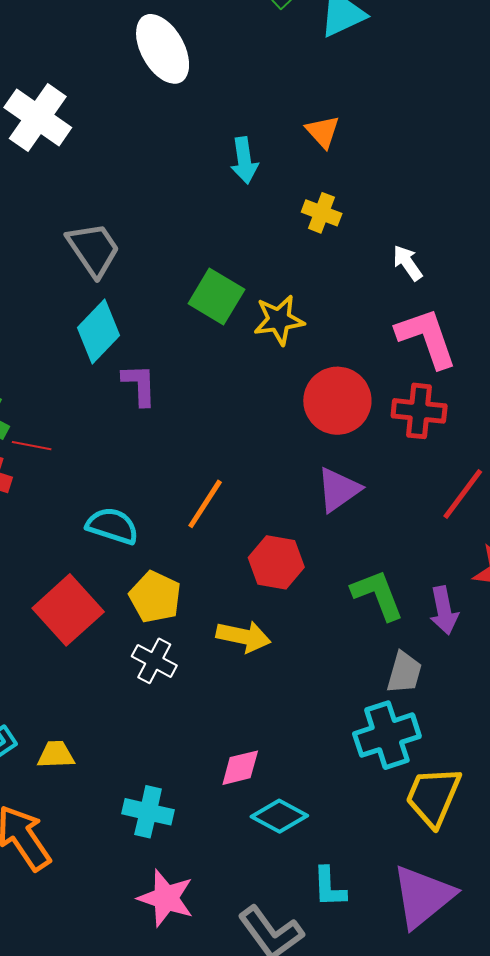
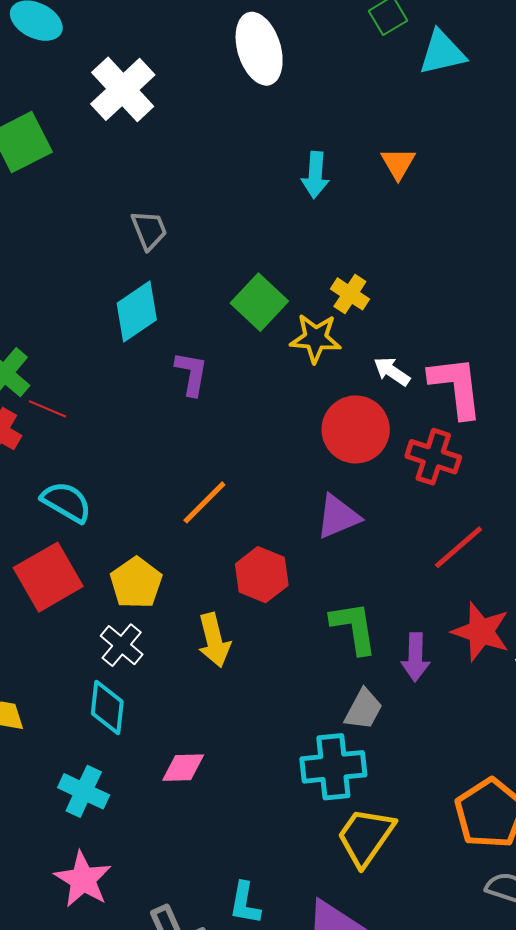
yellow cross: (322, 213) -> (350, 294), moved
gray trapezoid: (93, 249) -> (149, 230), size x0.7
white arrow: (407, 263) -> (392, 371), moved, turned -33
purple L-shape: (139, 385) -> (191, 374), moved
cyan semicircle: (112, 526) -> (66, 502), moved
yellow arrow: (244, 636) -> (214, 640), turned 52
cyan diamond: (279, 816) -> (107, 707), moved, turned 56

